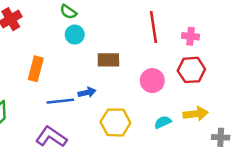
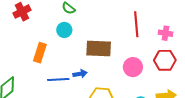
cyan circle: (75, 35) -> (64, 30), moved
brown rectangle: (108, 60) -> (99, 49), size x1.4

